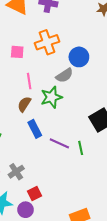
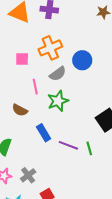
gray semicircle: (64, 75) -> (58, 74), moved
brown semicircle: (24, 104) -> (20, 110), moved, turned -91

